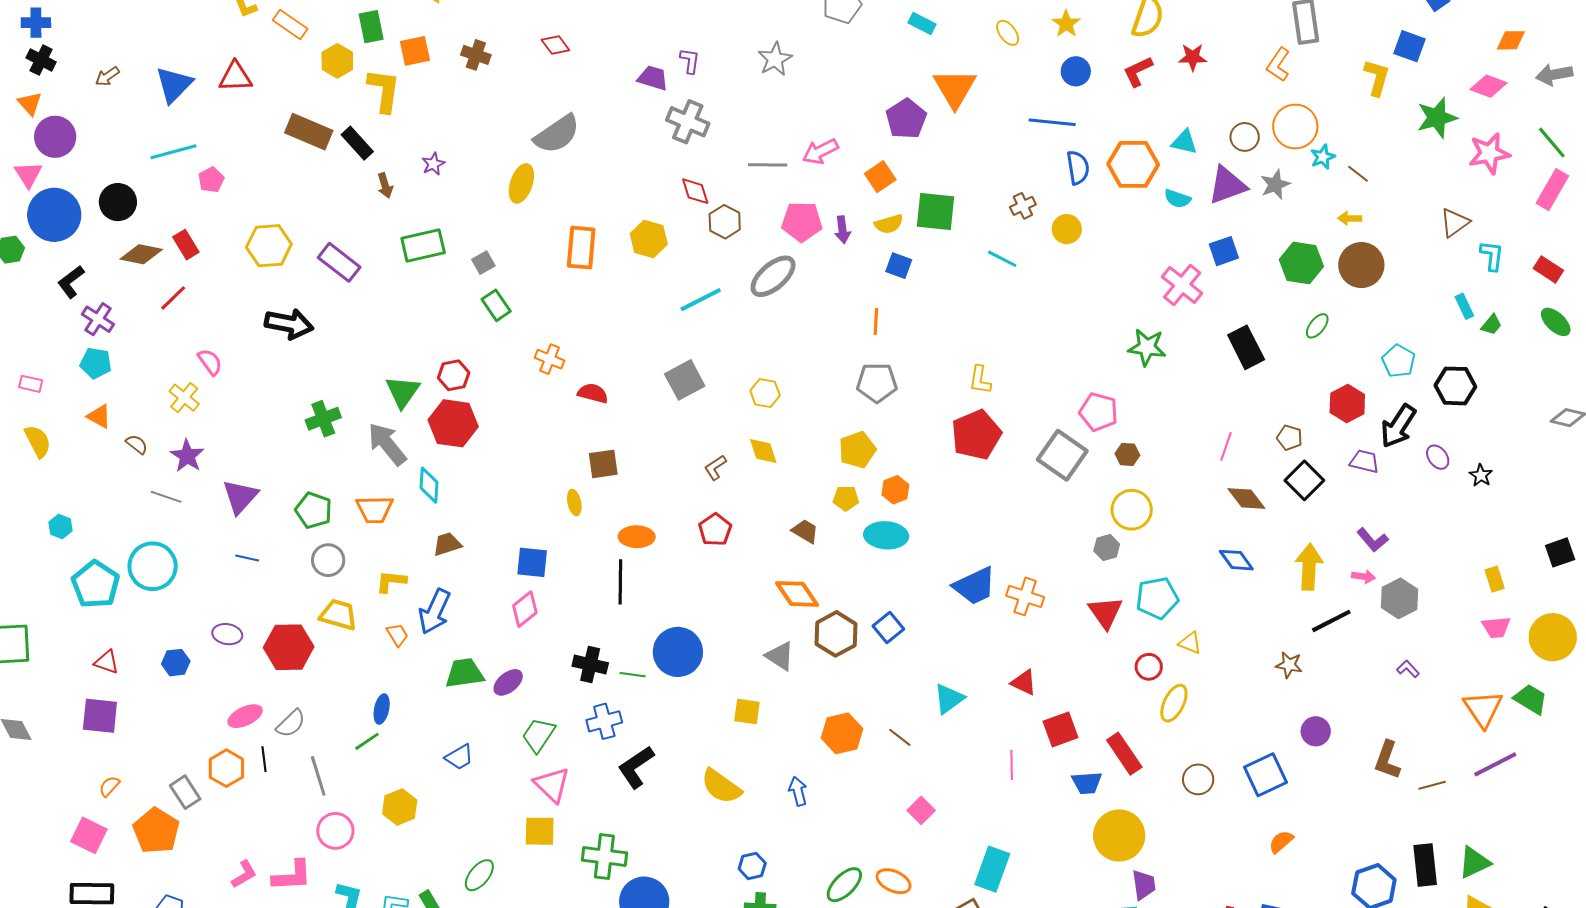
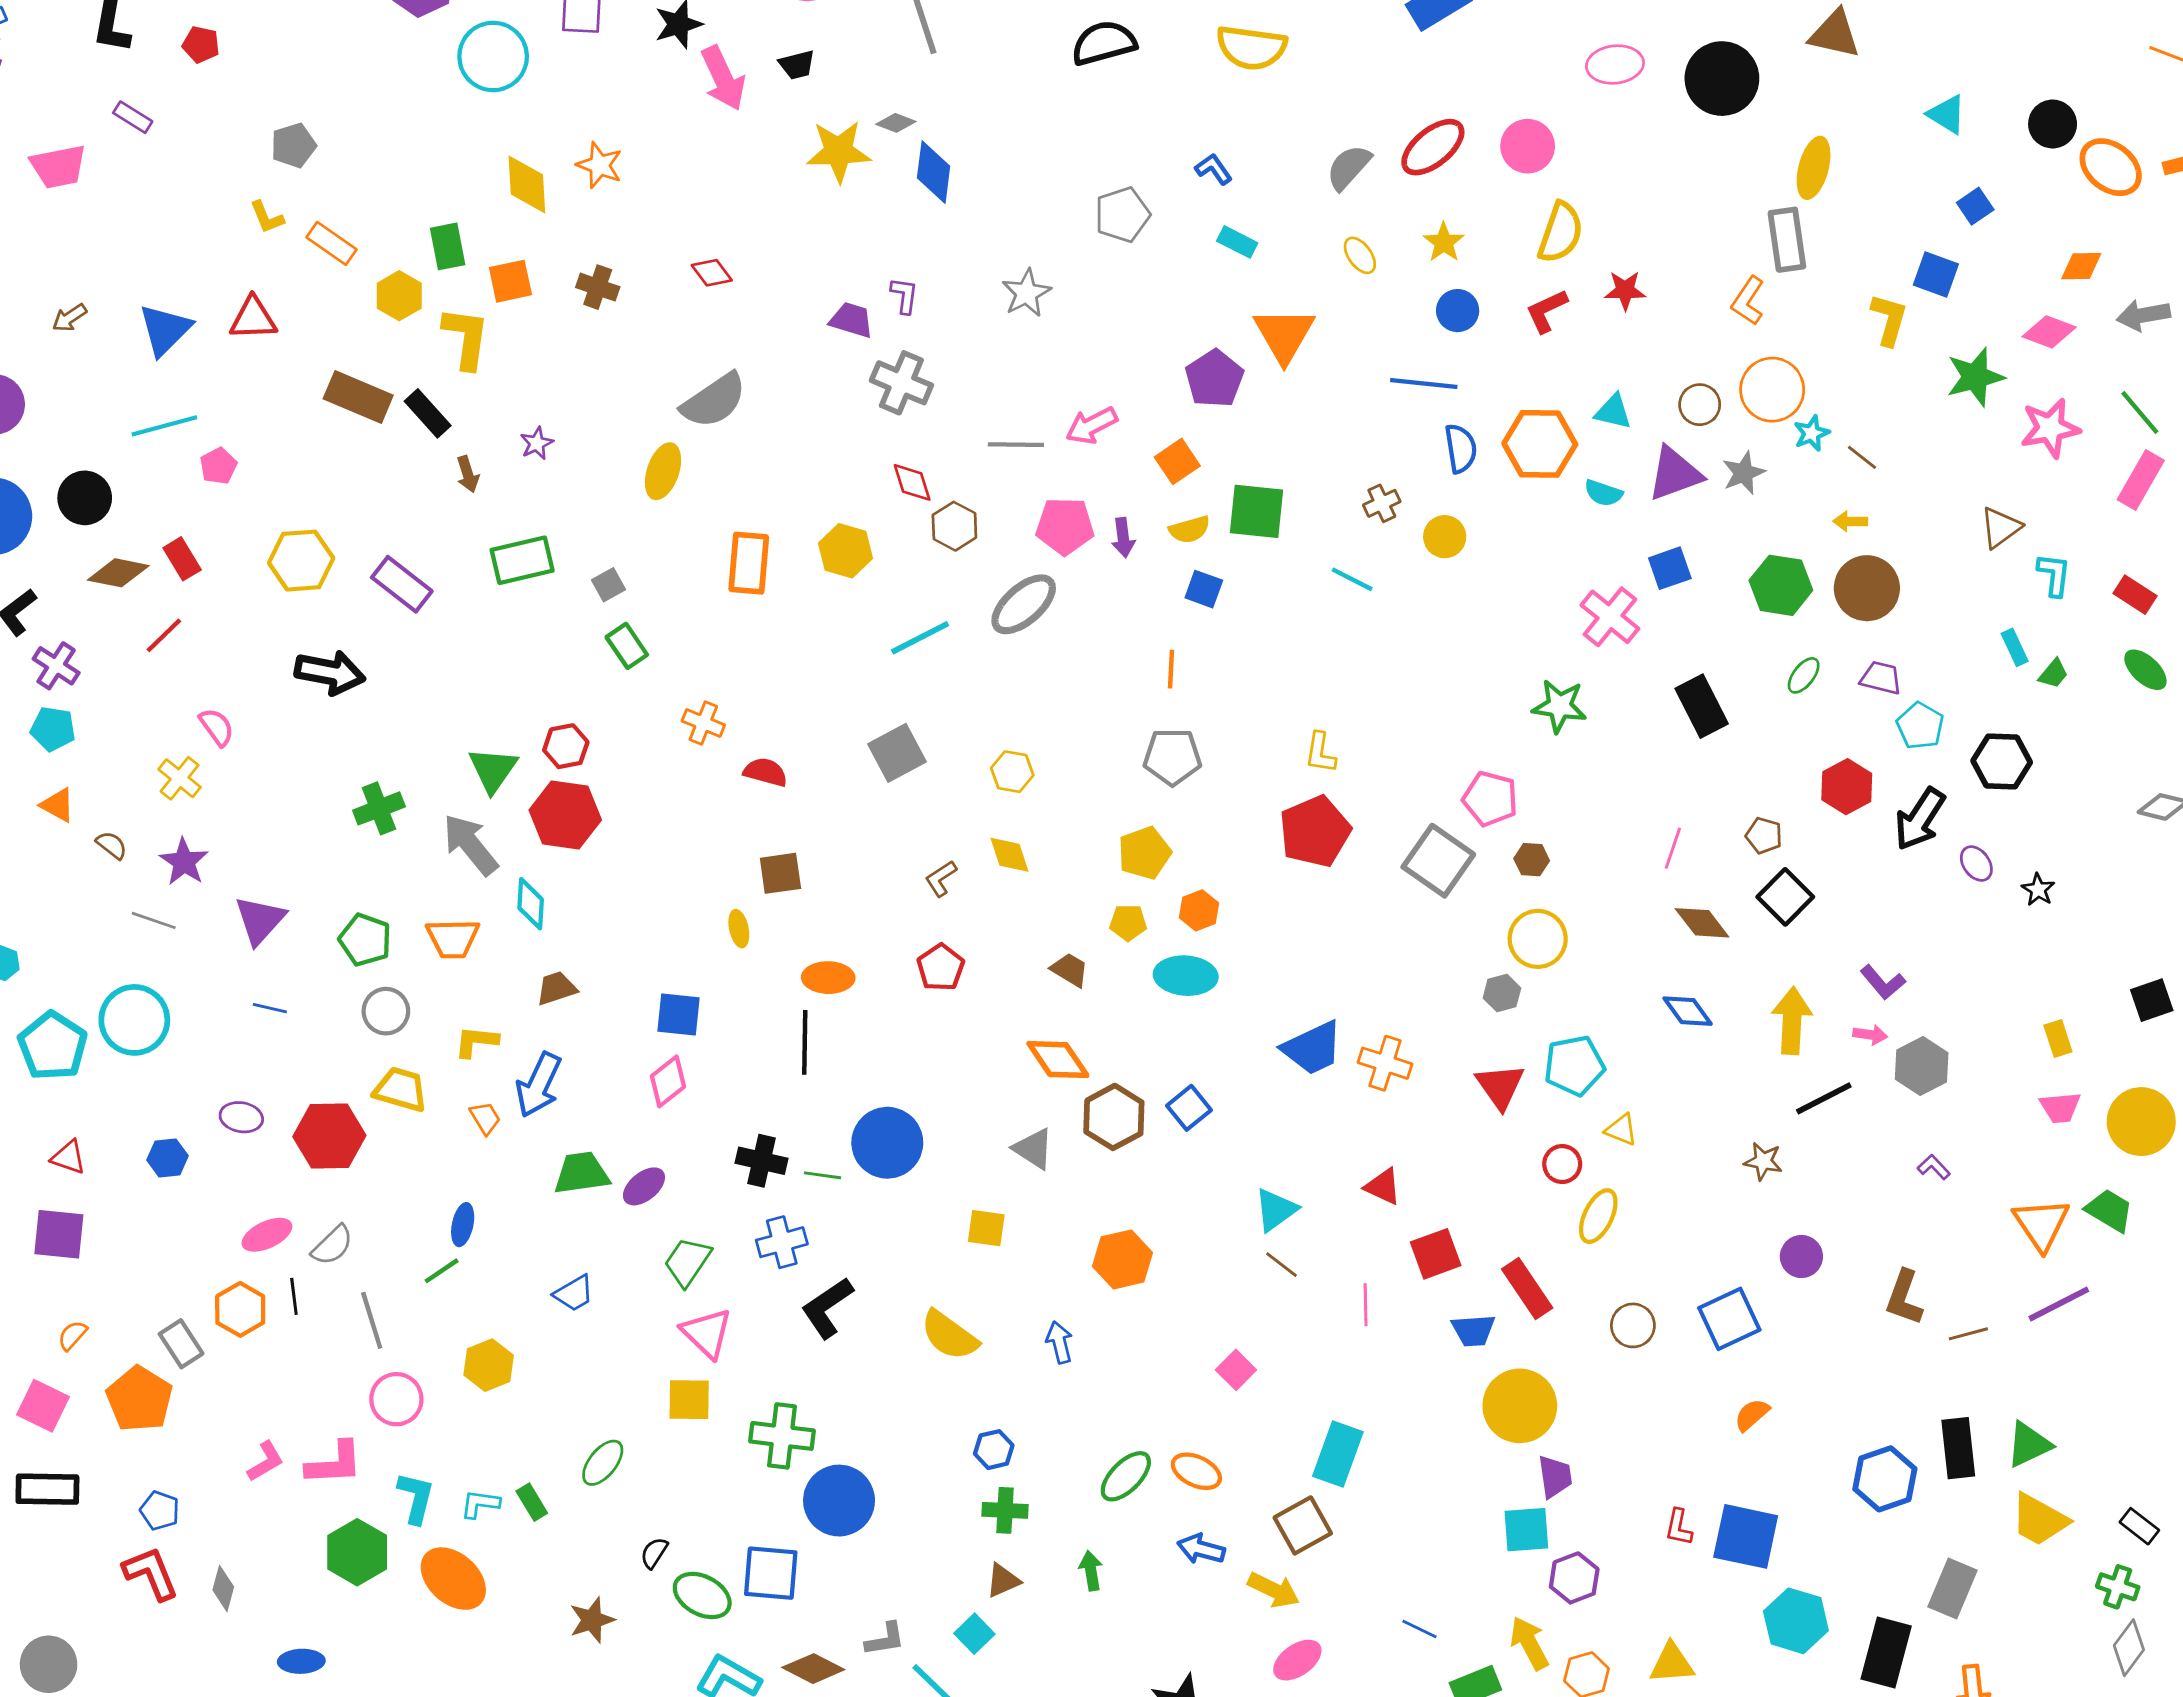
purple trapezoid: (1364, 461) -> (1881, 678), moved
brown line: (900, 737) -> (1282, 1265), moved

